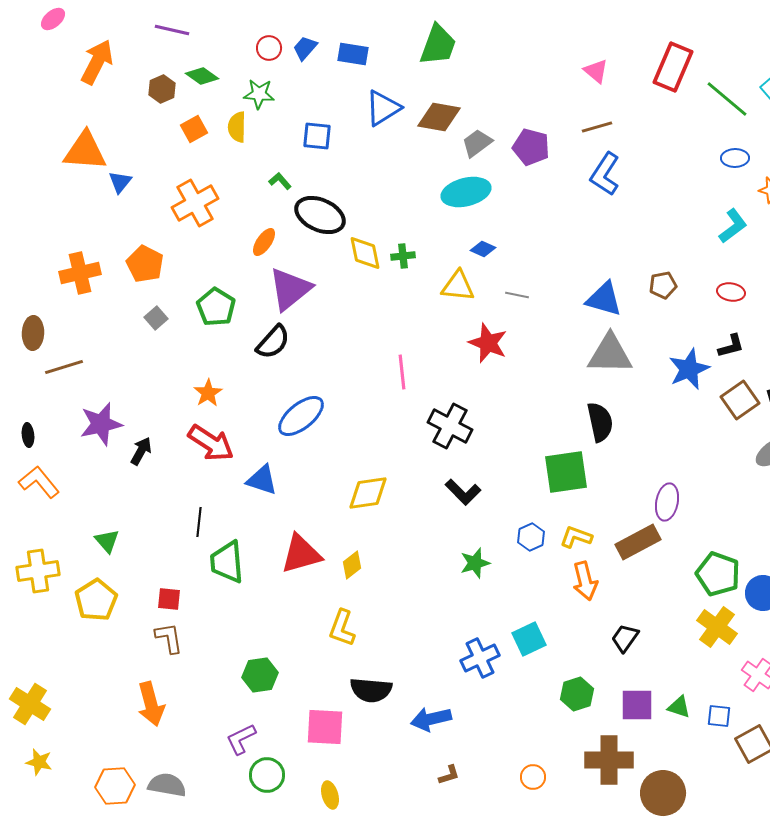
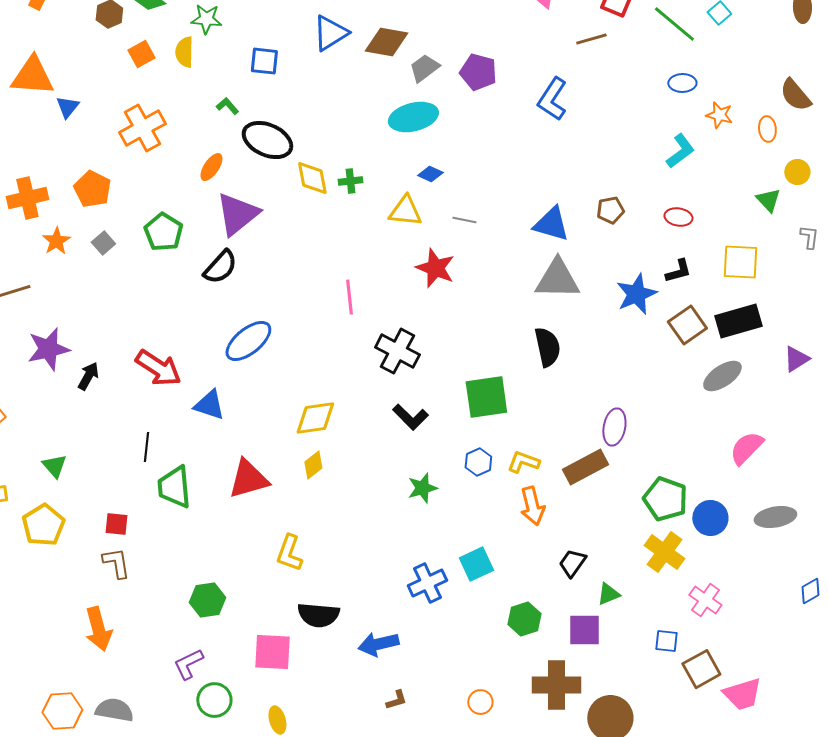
brown line: (597, 127) -> (591, 39), moved
orange star: (208, 393) -> (56, 241), moved
green square: (566, 472) -> (486, 397), moved
yellow diamond: (352, 565) -> (313, 465), moved
green triangle: (679, 707) -> (608, 594), moved, turned -40

